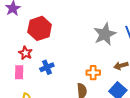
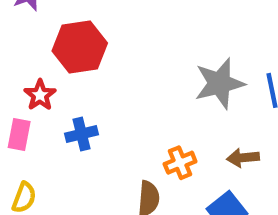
orange cross: (93, 73) -> (180, 163), turned -32

